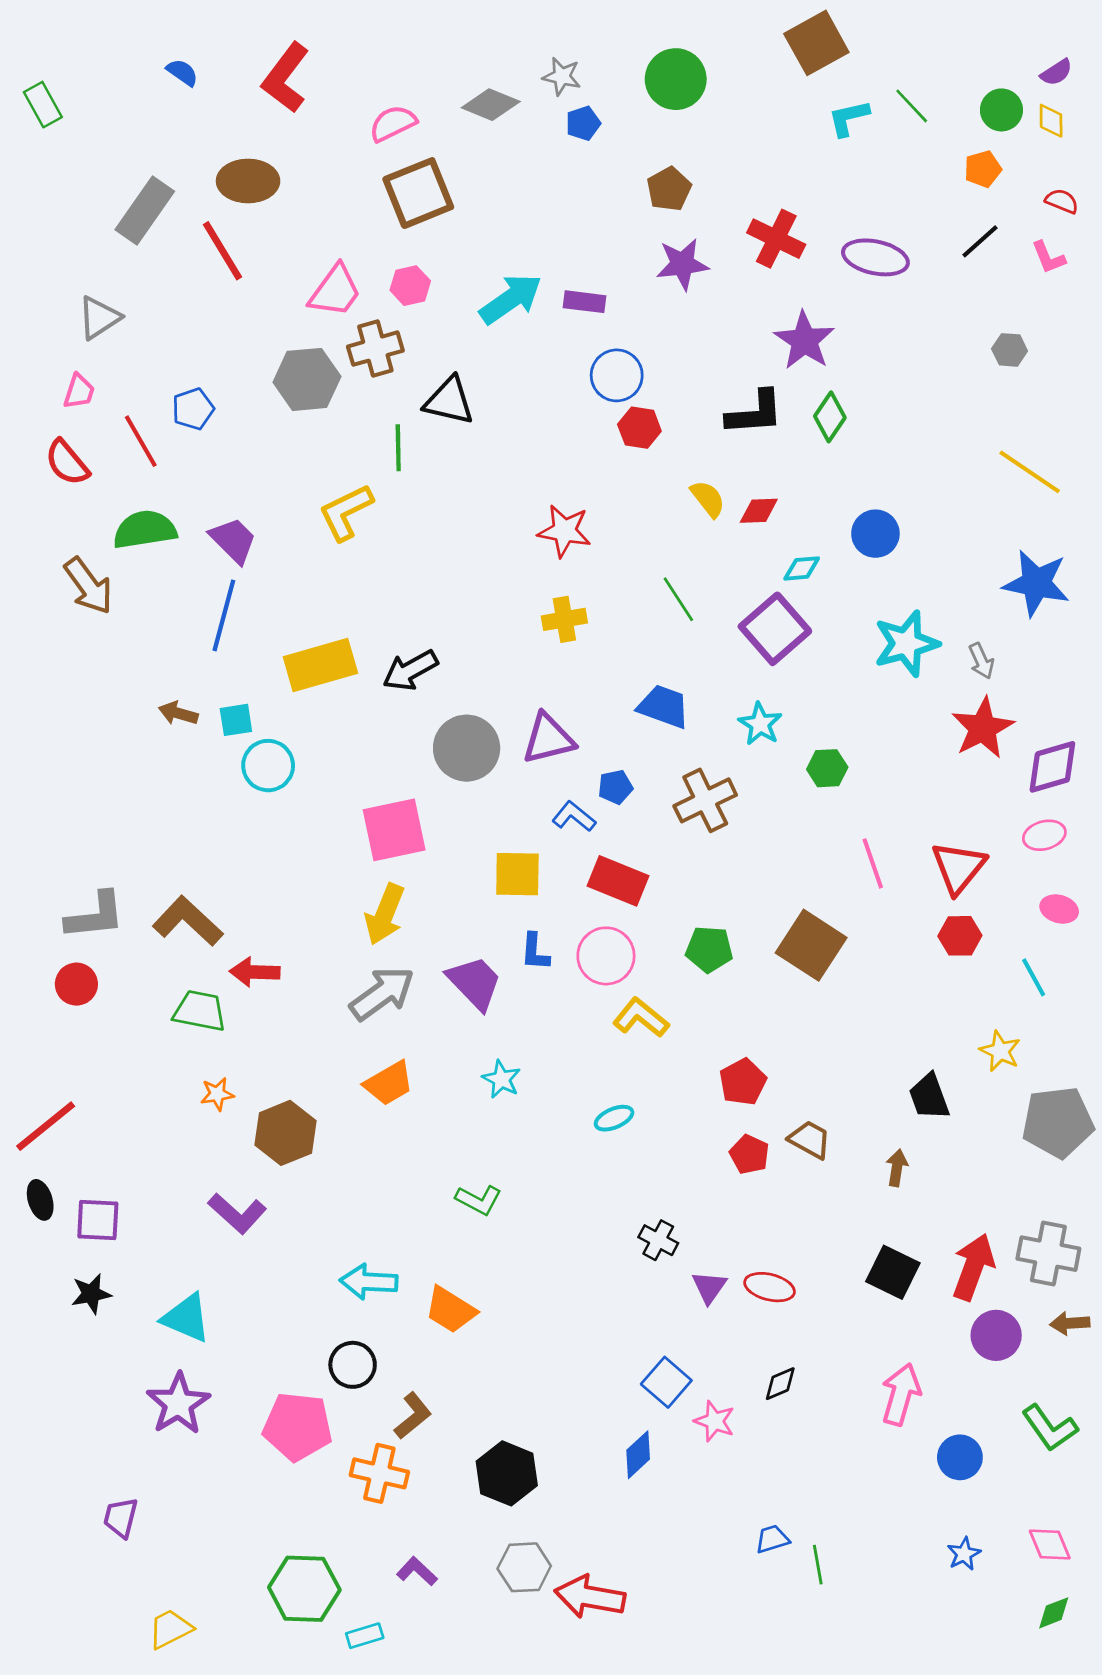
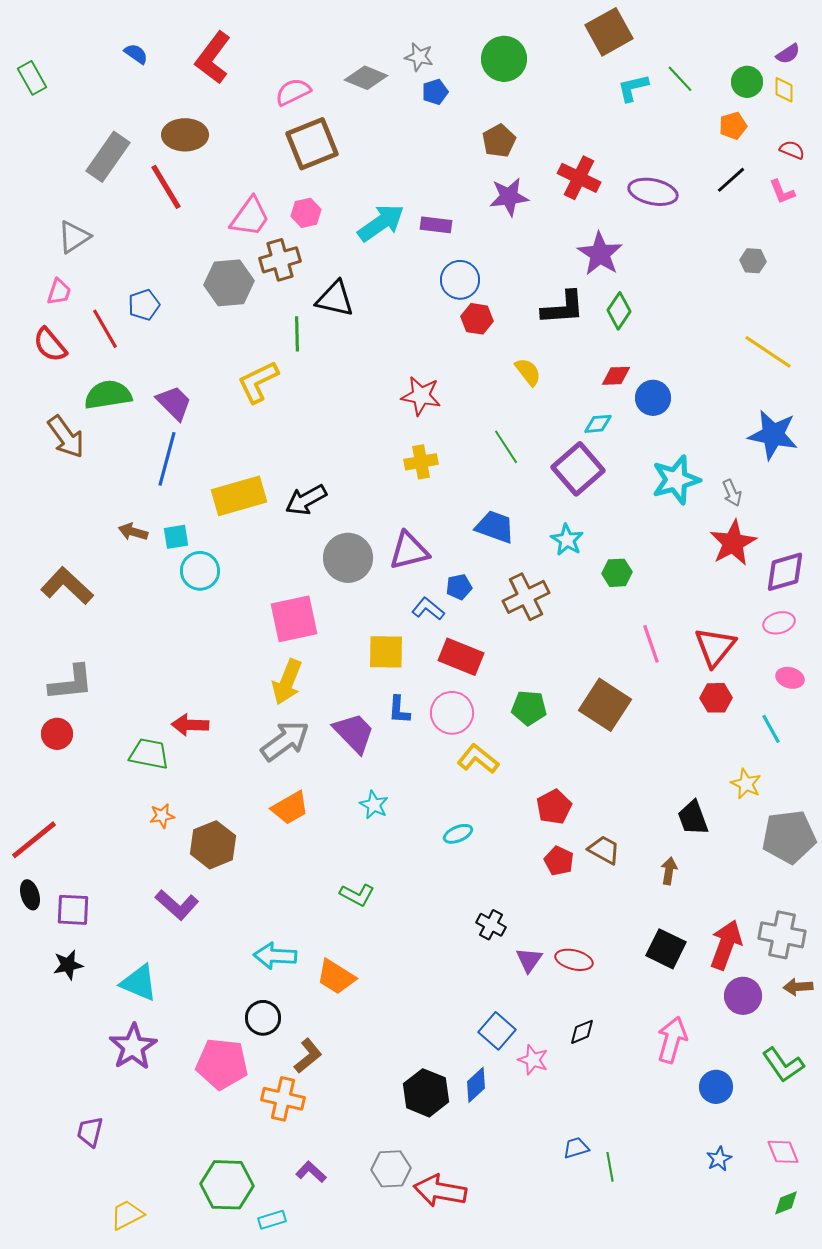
red diamond: (759, 511) -> (616, 376), moved
brown L-shape: (188, 921) -> (67, 586), moved
black hexagon: (507, 1473) -> (426, 1093), moved

